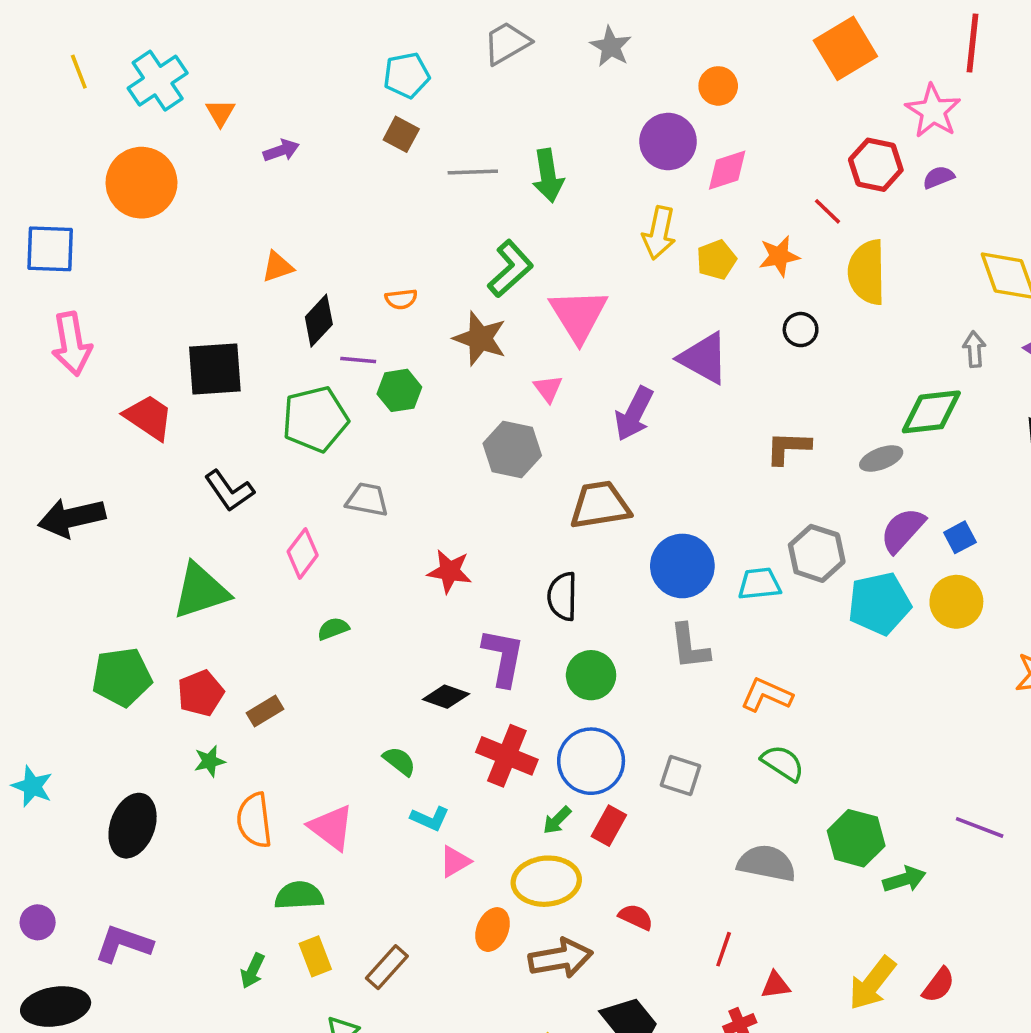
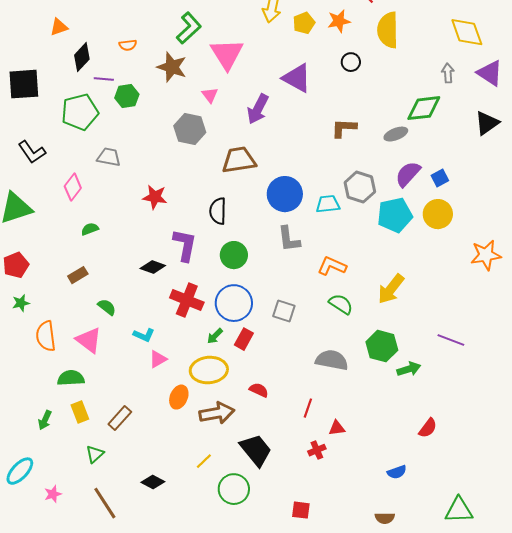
brown rectangle: (265, 711) -> (78, 275), moved
green semicircle: (399, 761) -> (107, 307), moved
yellow arrow: (872, 983) -> (391, 289), moved

